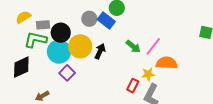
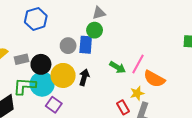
blue rectangle: (106, 20) -> (86, 45), turned 66
green L-shape: (35, 40) -> (25, 86), moved
orange semicircle: (167, 63) -> (154, 79), turned -145
red rectangle: (133, 86) -> (123, 107), turned -48

